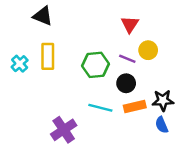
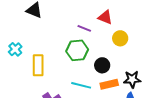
red triangle: (130, 24) -> (105, 17), turned -42
yellow rectangle: (48, 56) -> (38, 65), moved
purple line: (127, 59) -> (84, 28), moved

